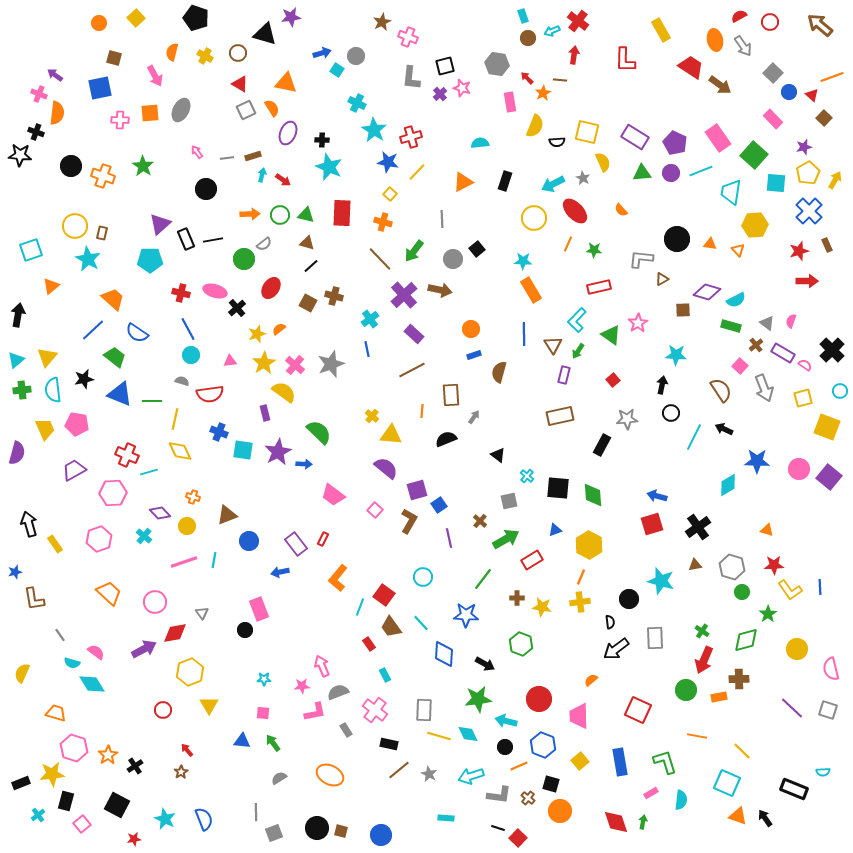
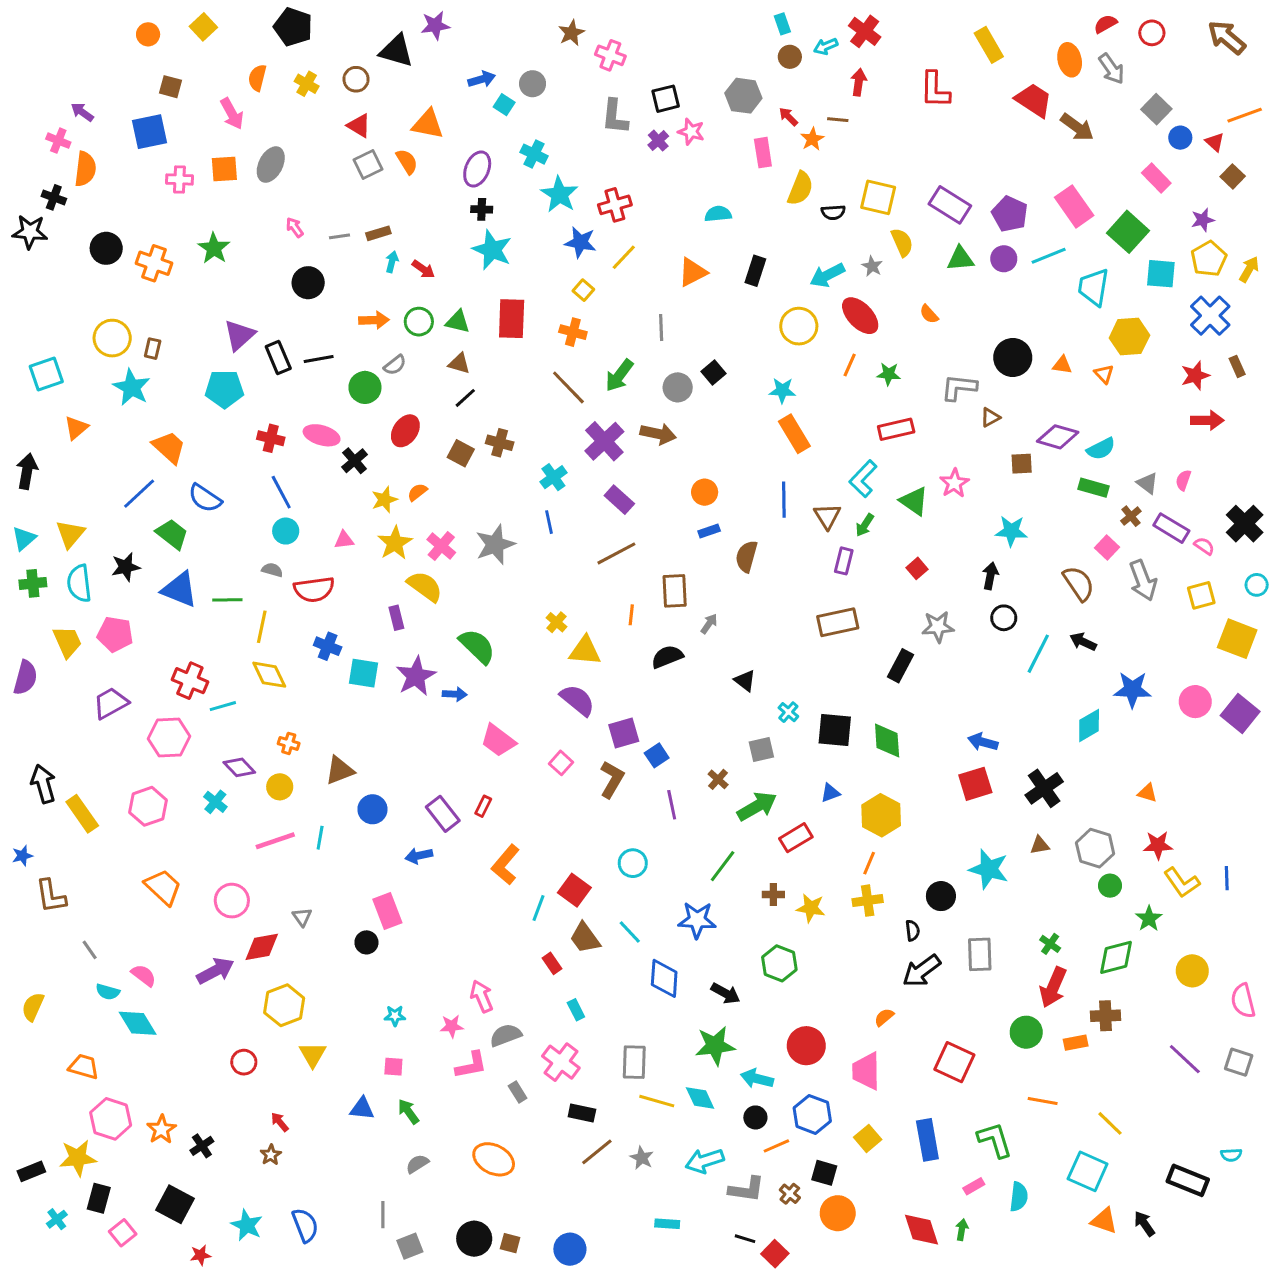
purple ellipse: (288, 133) -> (477, 169), moved
yellow rectangle: (55, 544) -> (82, 814), size x1.4

